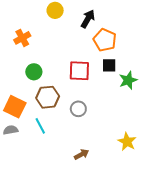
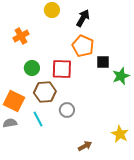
orange pentagon: (105, 40) -> (83, 46), moved
red square: (79, 71) -> (62, 69), moved
gray circle: (78, 109) -> (67, 110), moved
brown arrow: (82, 154) -> (85, 146), moved

